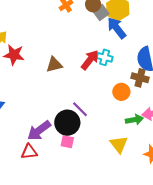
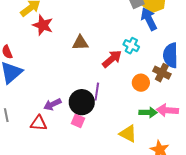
red arrow: (90, 60) -> (112, 59), moved
purple line: (80, 109) -> (97, 92), turned 42
purple arrow: (39, 131) -> (52, 104), size x0.7
yellow triangle: (119, 144) -> (128, 134), turned -36

